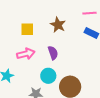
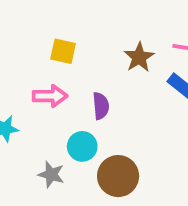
brown star: (58, 25) -> (139, 57), moved

